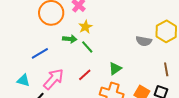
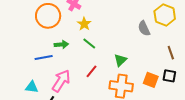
green arrow: (70, 39) -> (61, 45), moved
gray semicircle: (144, 41) -> (144, 28), turned 63
blue line: (40, 53) -> (44, 58), turned 30

